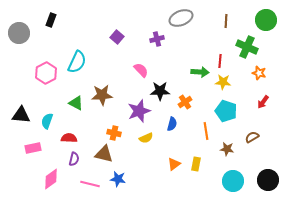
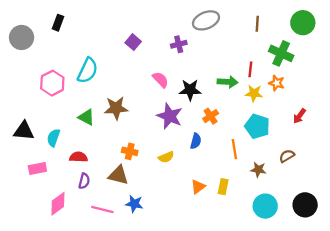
orange star: (259, 73) -> (277, 83), moved
black star: (160, 91) -> (190, 90), moved
purple star: (139, 111) -> (170, 116), moved, turned -30

